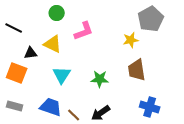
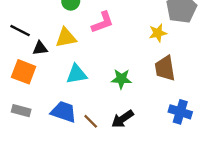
black line: (14, 28) -> (20, 31), moved
yellow triangle: (53, 44) -> (66, 38), turned -36
cyan triangle: (62, 75) -> (77, 74), turned 48

